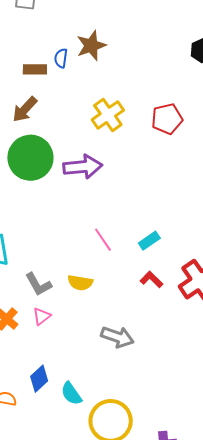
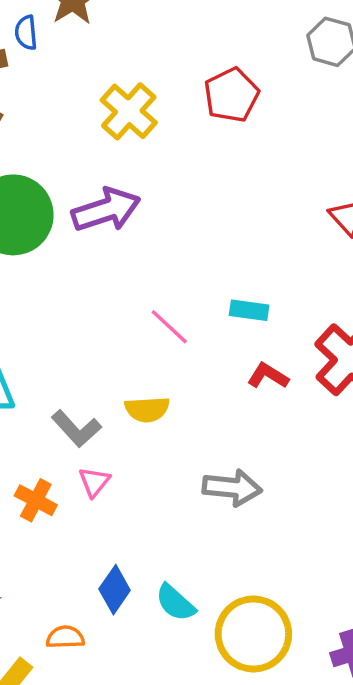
cyan rectangle: (149, 241) -> (249, 310), turned 55

